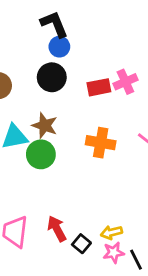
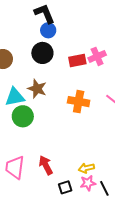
green circle: (41, 154) -> (23, 116), moved
black square: (81, 244) -> (65, 187), moved, turned 32

